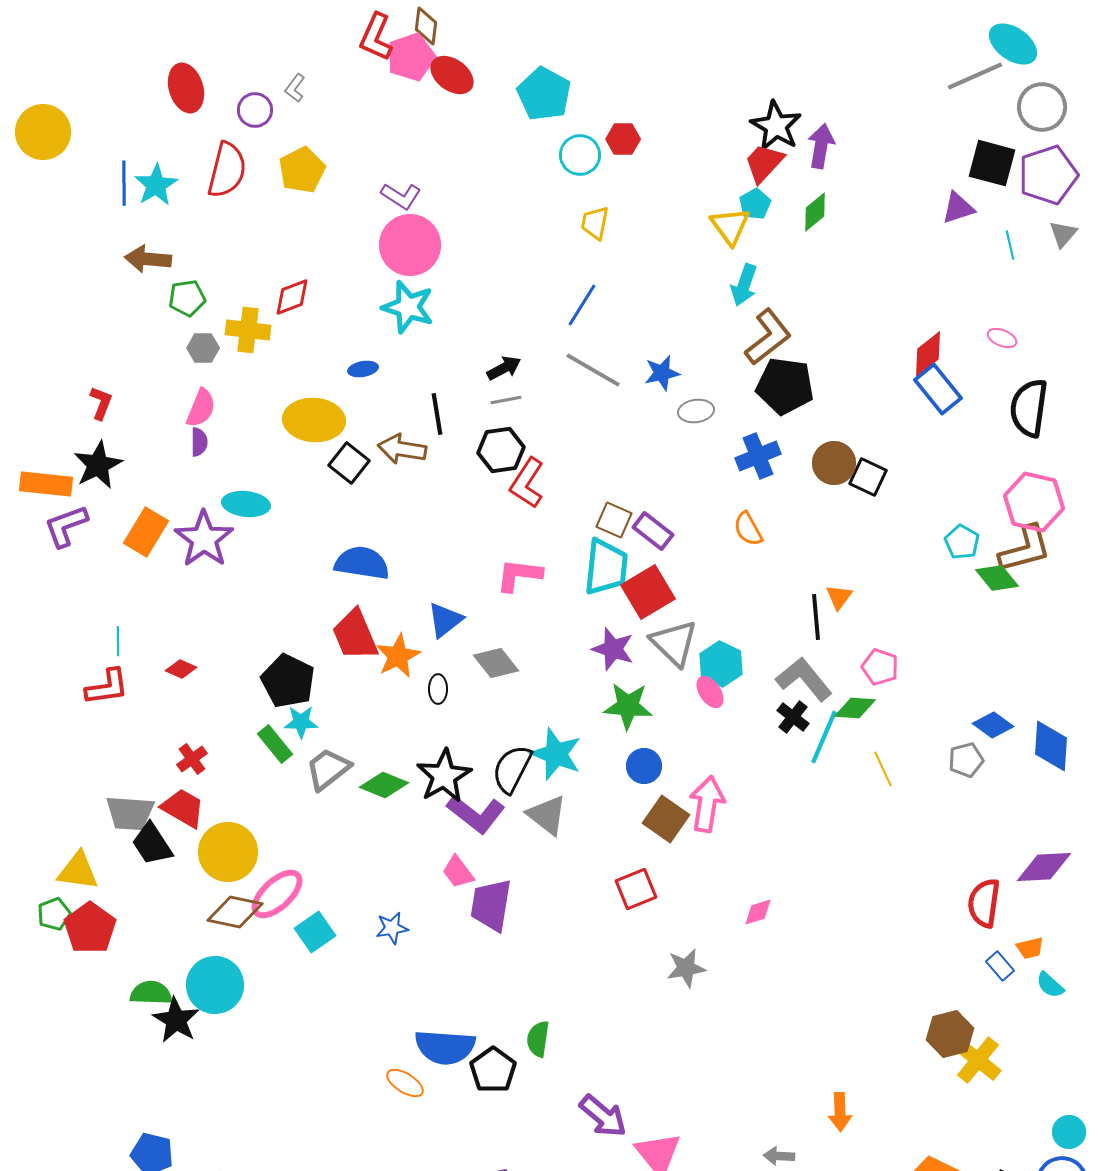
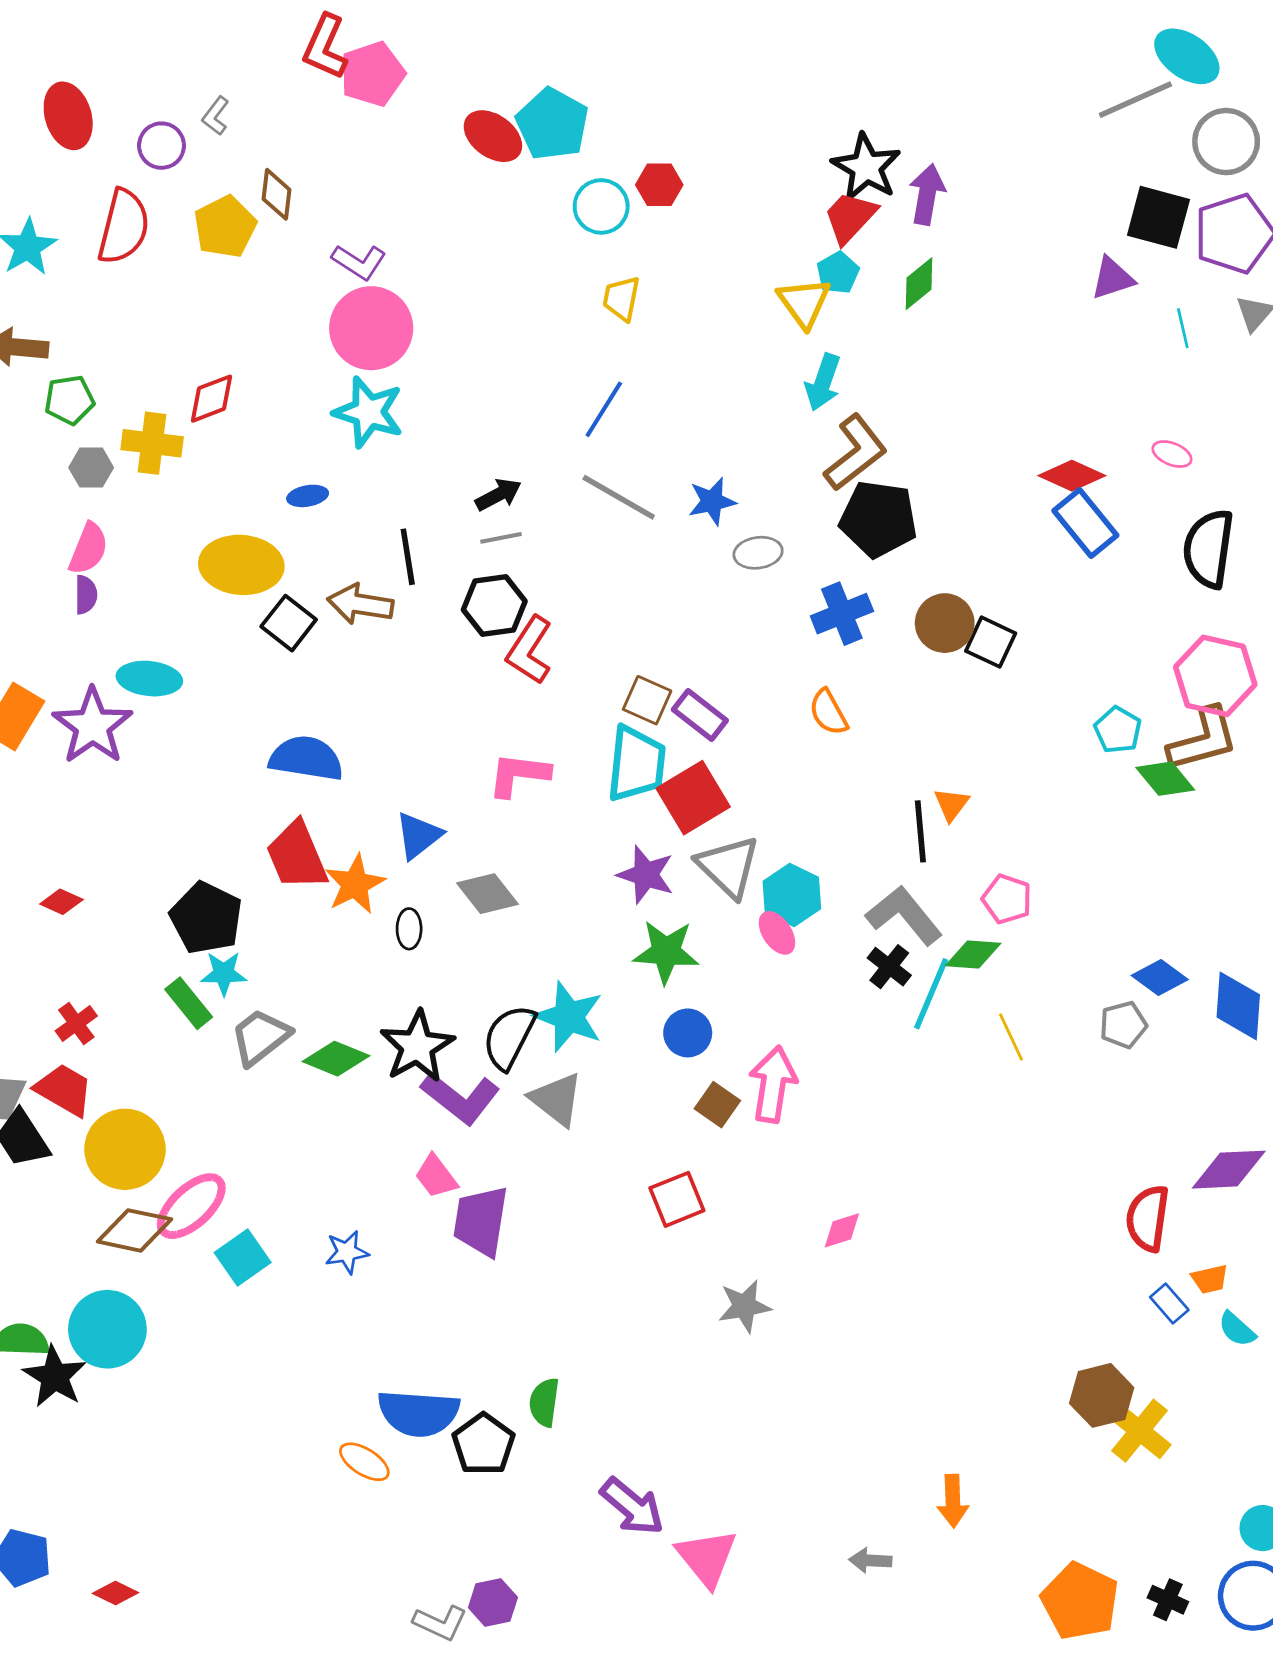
brown diamond: (426, 26) -> (276, 194), moved
red ellipse: (452, 75) -> (493, 136), moved
red diamond: (928, 354) -> (1072, 476), turned 63
brown square: (666, 819) -> (717, 1105), size x0.7

